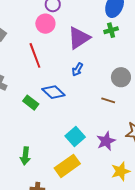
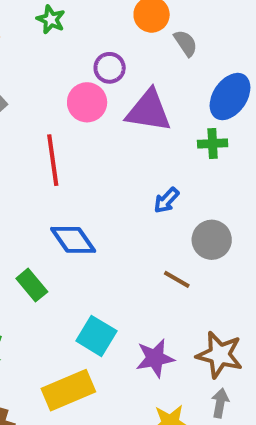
purple triangle: (79, 38) -> (149, 111), moved, turned 30
blue arrow: (77, 69) -> (166, 200), moved
green rectangle: (31, 103) -> (32, 285), moved
cyan square: (75, 136) -> (96, 336), turned -30

